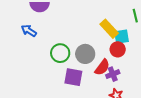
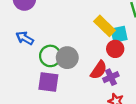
blue arrow: (29, 31) -> (25, 38), moved
gray circle: (85, 54) -> (67, 58), moved
purple square: (73, 77) -> (48, 82), moved

